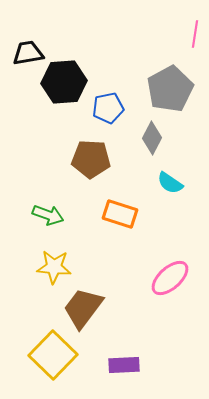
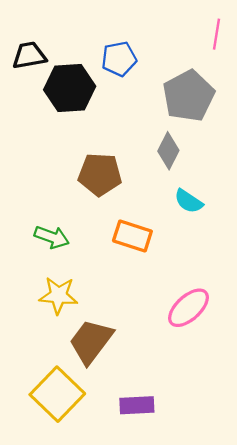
blue pentagon: (108, 108) -> (119, 59), moved

